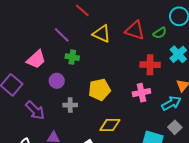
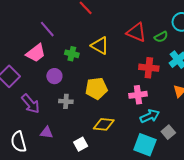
yellow triangle: (102, 34) -> (100, 46), moved
purple line: (62, 35) -> (47, 29), moved
cyan arrow: (171, 103) -> (150, 116), moved

